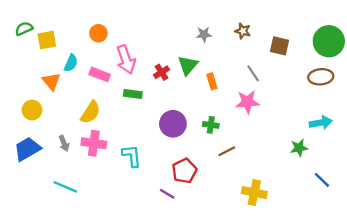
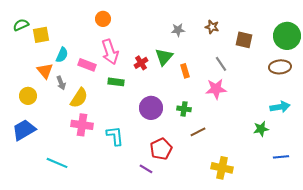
orange circle: (98, 33) -> (103, 19), moved
gray arrow: (64, 143) -> (61, 83), moved
blue line: (322, 180) -> (281, 157), turned -49

